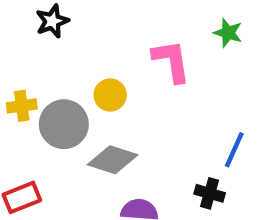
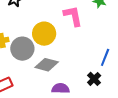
yellow circle: (110, 95) -> (44, 34), size x1.5
black cross: (210, 193) -> (94, 79), turned 32

